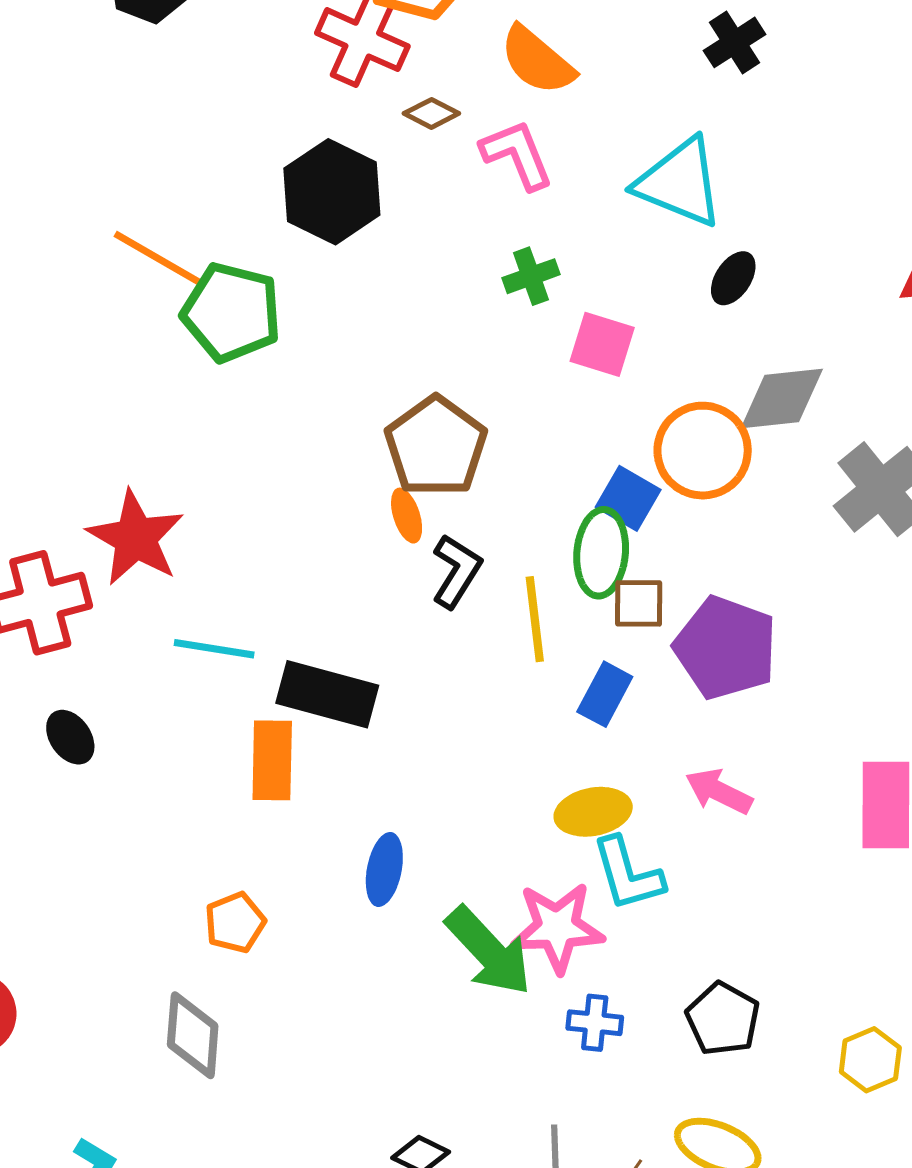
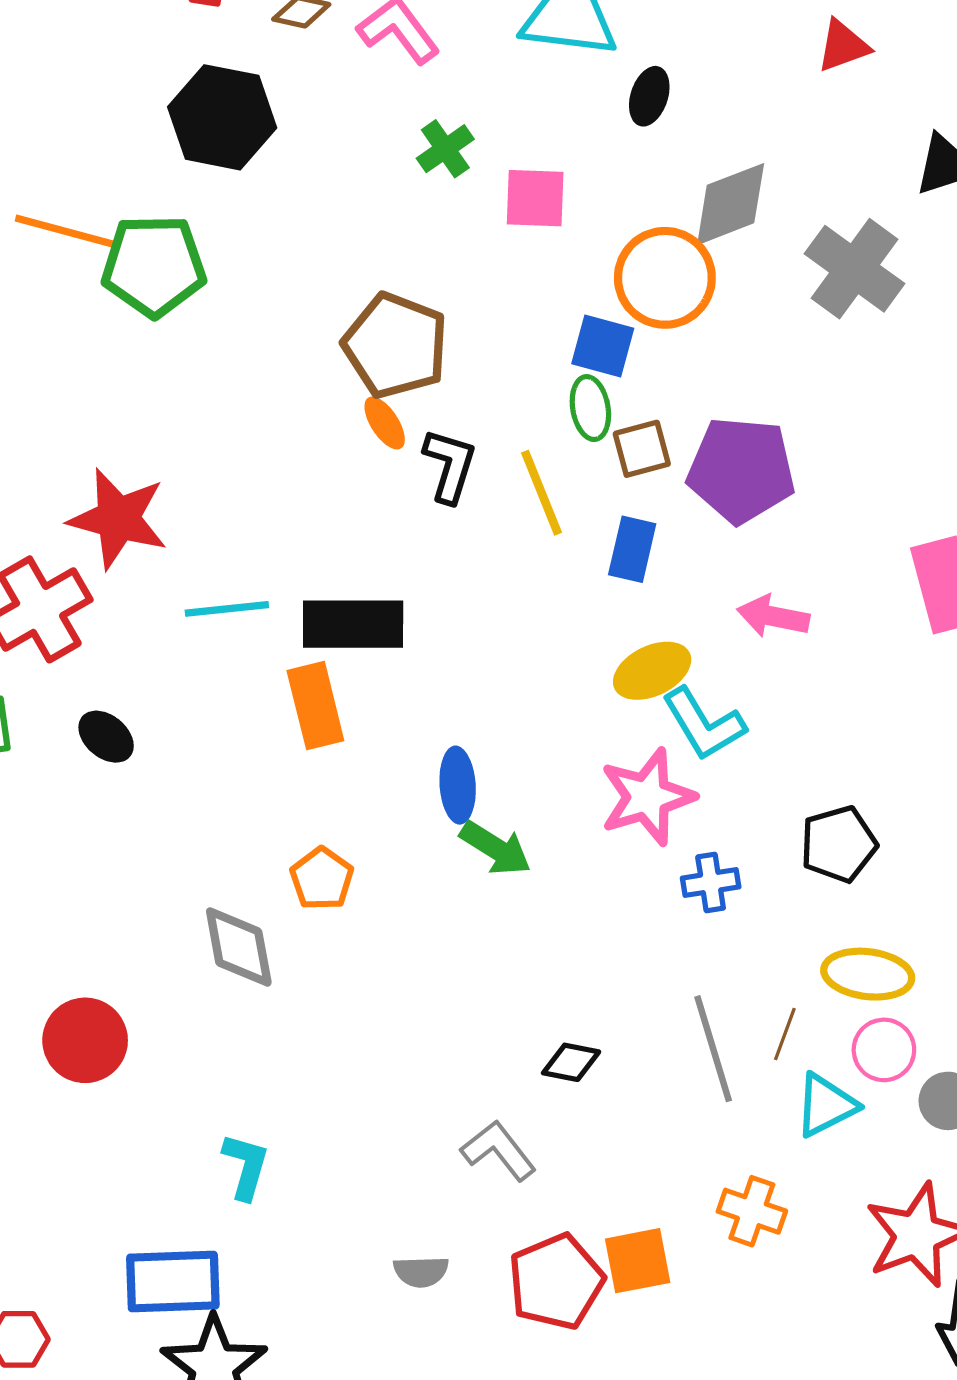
green ellipse: (601, 553) -> (590, 408), size x0.7
green arrow: (489, 951) -> (496, 848), moved, size x0.7
black pentagon: (723, 1019) -> (839, 844), turned -30
gray diamond: (193, 1035) -> (239, 947), moved

